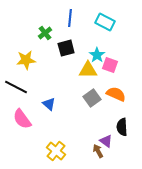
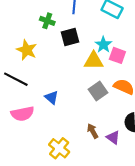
green cross: (45, 33) -> (47, 21), turned -32
yellow star: (26, 60) -> (27, 50), turned 30
pink semicircle: (22, 119) -> (22, 114), turned -65
brown arrow: (98, 151) -> (93, 131), moved

